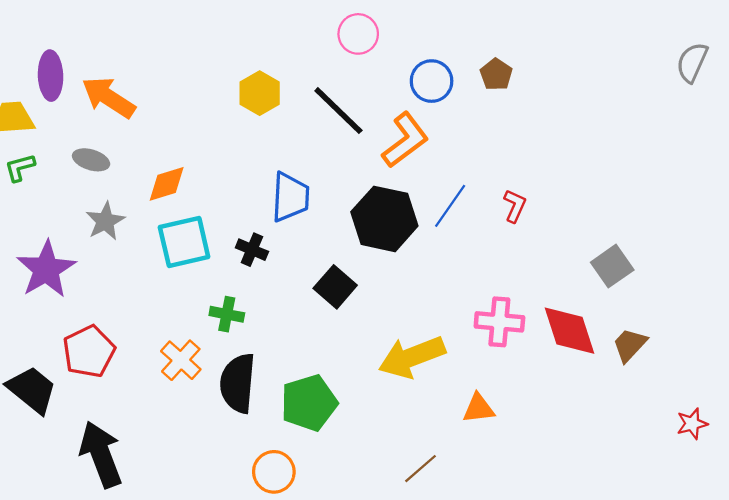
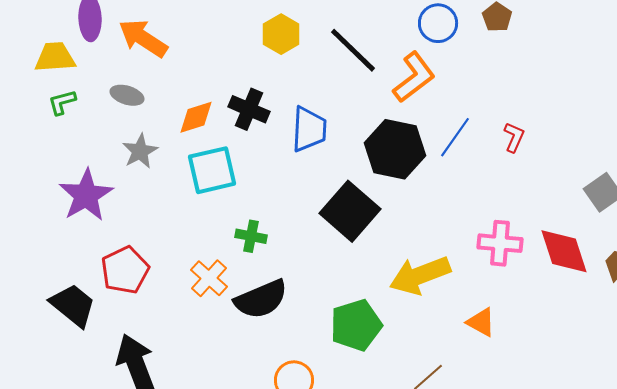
black cross: (252, 250) -> (249, 109), moved, size x1.4
black square: (335, 287) -> (350, 211), size x1.5
black semicircle: (238, 383) -> (261, 299), turned -118
green pentagon: (309, 403) -> (356, 325), moved
orange triangle: (479, 408) -> (481, 322), turned 36

